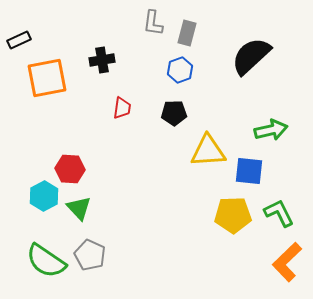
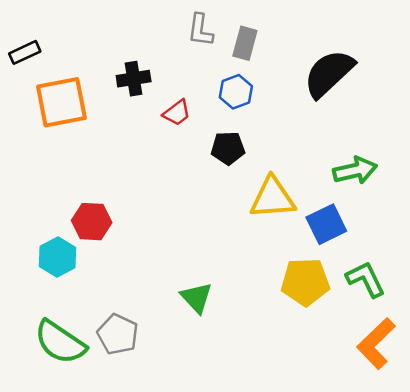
red trapezoid: (122, 108) -> (177, 113), moved, turned 45
blue square: (249, 171) -> (326, 224), turned -32
green triangle: (79, 208) -> (196, 298), moved

